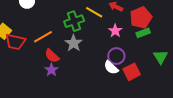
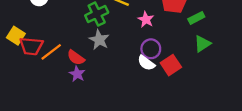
green rectangle: (143, 33) -> (196, 18), moved
orange line: (43, 37) -> (51, 52), moved
green triangle: (161, 57) -> (202, 44), turned 35

